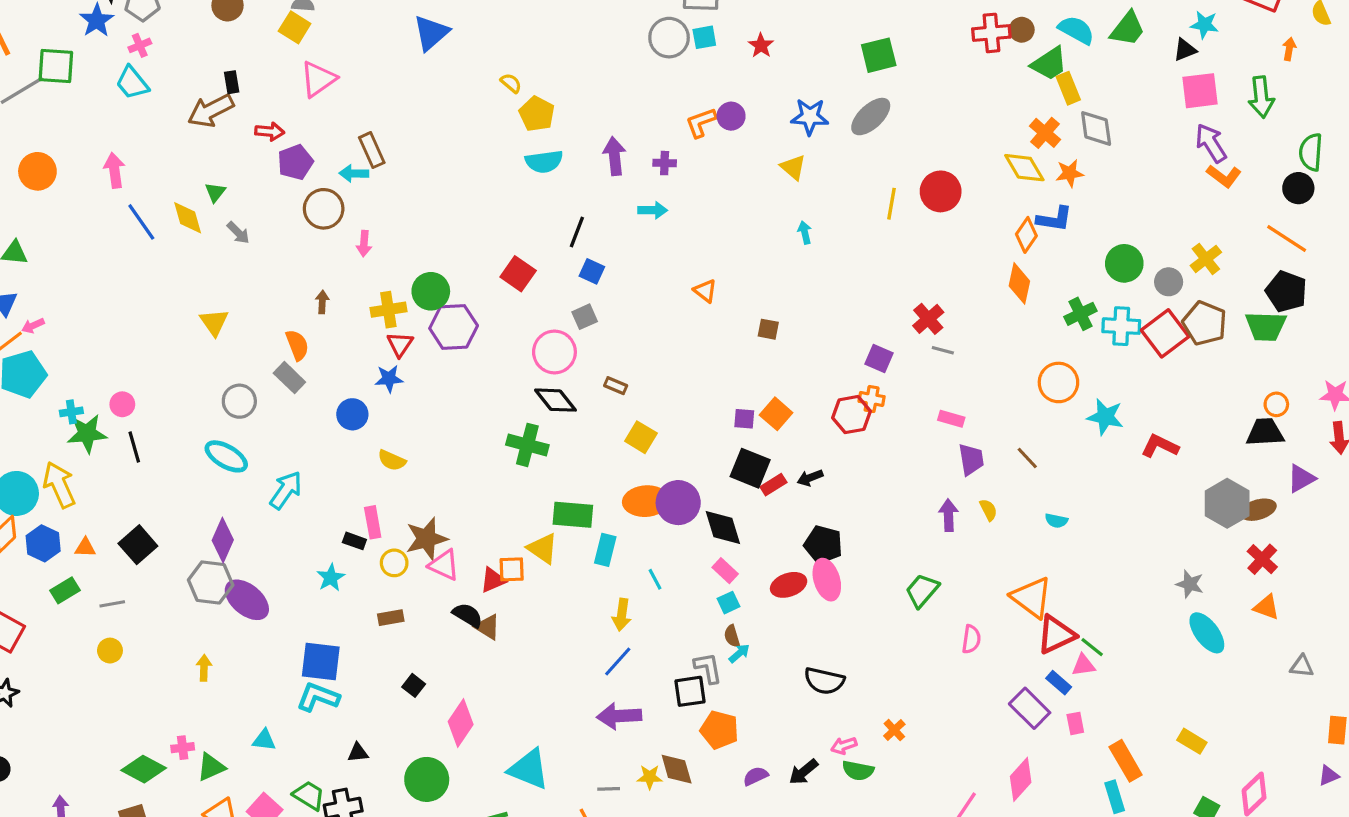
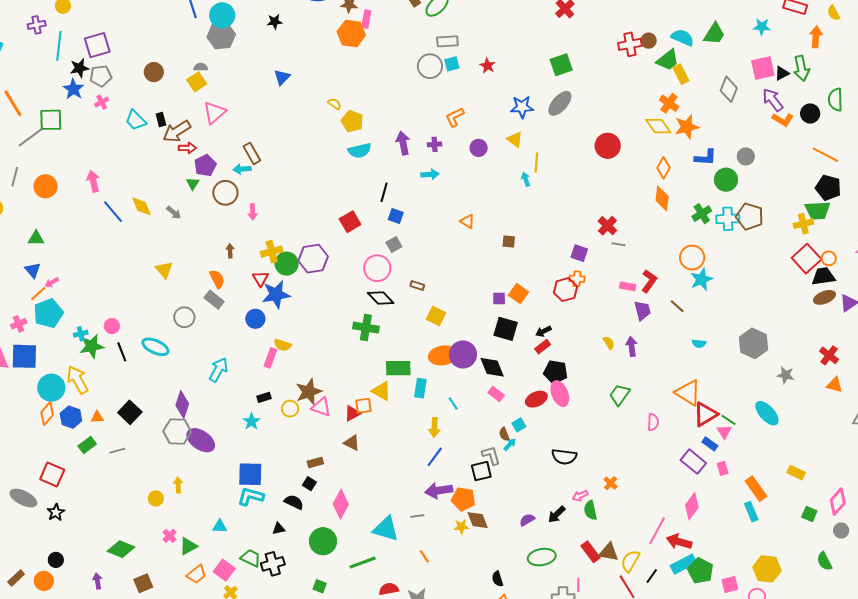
yellow square: (295, 27) -> (197, 82), turned 30
blue triangle: (431, 33) -> (282, 77), size x0.7
orange arrow: (1289, 49) -> (816, 37), size x1.5
black triangle: (1185, 50) -> (782, 73), moved
cyan trapezoid: (132, 83) -> (136, 120), moved
brown arrow: (211, 111) -> (177, 131), moved
purple circle: (731, 116) -> (479, 148), moved
gray diamond: (1096, 128) -> (729, 89), moved, turned 35
orange star: (1070, 173) -> (687, 127), size x1.4
black circle: (1298, 188) -> (810, 114), moved
green triangle: (215, 192) -> (193, 184), moved
yellow line: (892, 204) -> (536, 163), moved
blue L-shape: (1054, 219) -> (705, 157), moved
yellow cross: (1206, 259) -> (803, 224), moved, turned 30
red square: (518, 274) -> (350, 222), turned 30
gray circle: (1169, 282) -> (746, 156), moved
green circle: (431, 291) -> (287, 264), moved
brown pentagon: (1205, 323) -> (750, 217), moved
red square: (1165, 333) -> (807, 259), moved
red triangle: (400, 344) -> (260, 279), moved
blue star: (389, 379) -> (276, 294), size x1.6
cyan star: (1105, 417) -> (701, 279), moved, turned -30
red L-shape: (1160, 446) -> (649, 281), moved, turned 105
cyan ellipse: (226, 456) -> (155, 347), moved
red rectangle: (773, 485) -> (543, 347), moved
gray hexagon: (1227, 503) -> (753, 343), moved
yellow semicircle: (988, 510) -> (609, 343), moved
brown ellipse: (1258, 510) -> (824, 297), moved
pink rectangle: (373, 522) -> (270, 358), moved, turned 36
black rectangle: (354, 541) -> (264, 397), turned -32
cyan square: (729, 603) -> (519, 425), moved
black semicircle: (468, 615) -> (294, 502), moved
brown rectangle: (391, 618) -> (315, 462), moved
cyan ellipse: (1207, 633) -> (767, 413), moved
yellow circle: (110, 651) -> (156, 498), moved
pink triangle: (1083, 665) -> (724, 432), turned -49
orange pentagon: (719, 730) -> (463, 499), moved
pink cross: (183, 748) -> (170, 536), turned -32
green diamond: (144, 769) -> (121, 549), moved
green semicircle: (858, 771) -> (590, 510), turned 72
gray line: (609, 789) -> (417, 516), moved

